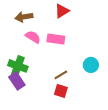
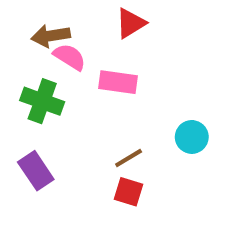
pink semicircle: (33, 37) -> (70, 57), moved
green cross: (18, 66) -> (42, 101), moved

